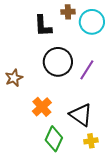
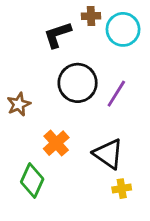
black L-shape: (43, 26) -> (57, 35), turned 75
green diamond: (54, 139) -> (32, 181), moved

